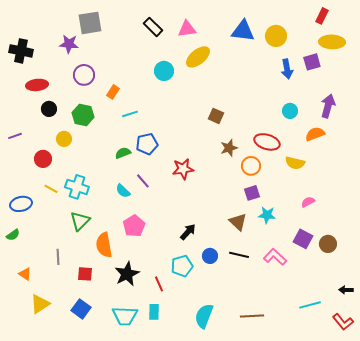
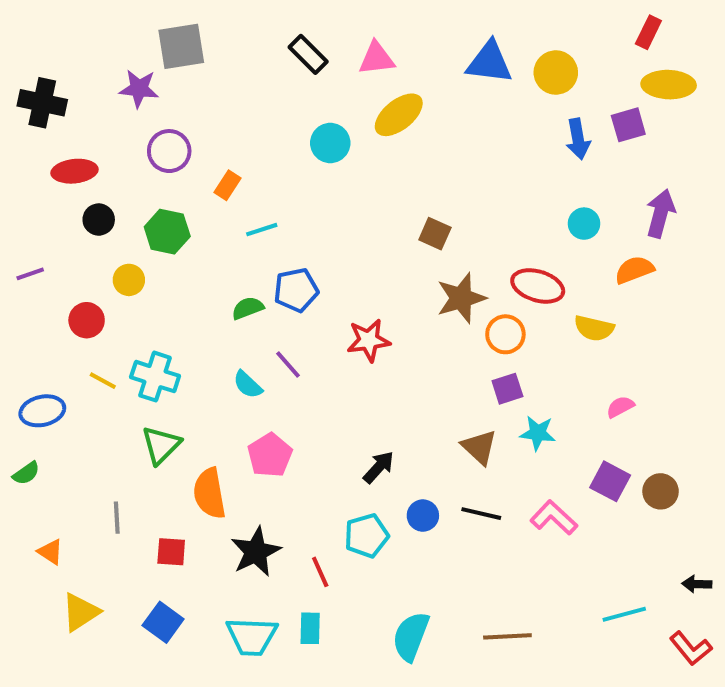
brown star: (229, 148) -> (461, 298), size x1.4

